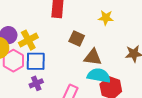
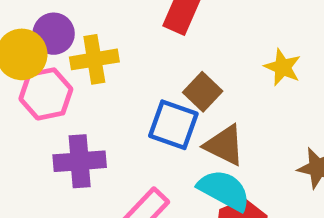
blue square: (36, 61) -> (173, 125), moved
purple cross: (36, 83) -> (80, 161), size x1.5

